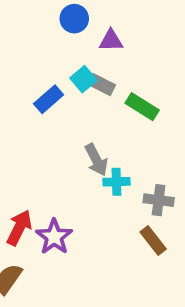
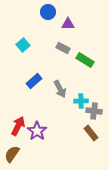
cyan square: (83, 79) -> (23, 45), moved
blue rectangle: (49, 99) -> (34, 81), moved
cyan cross: (116, 182) -> (81, 101), moved

